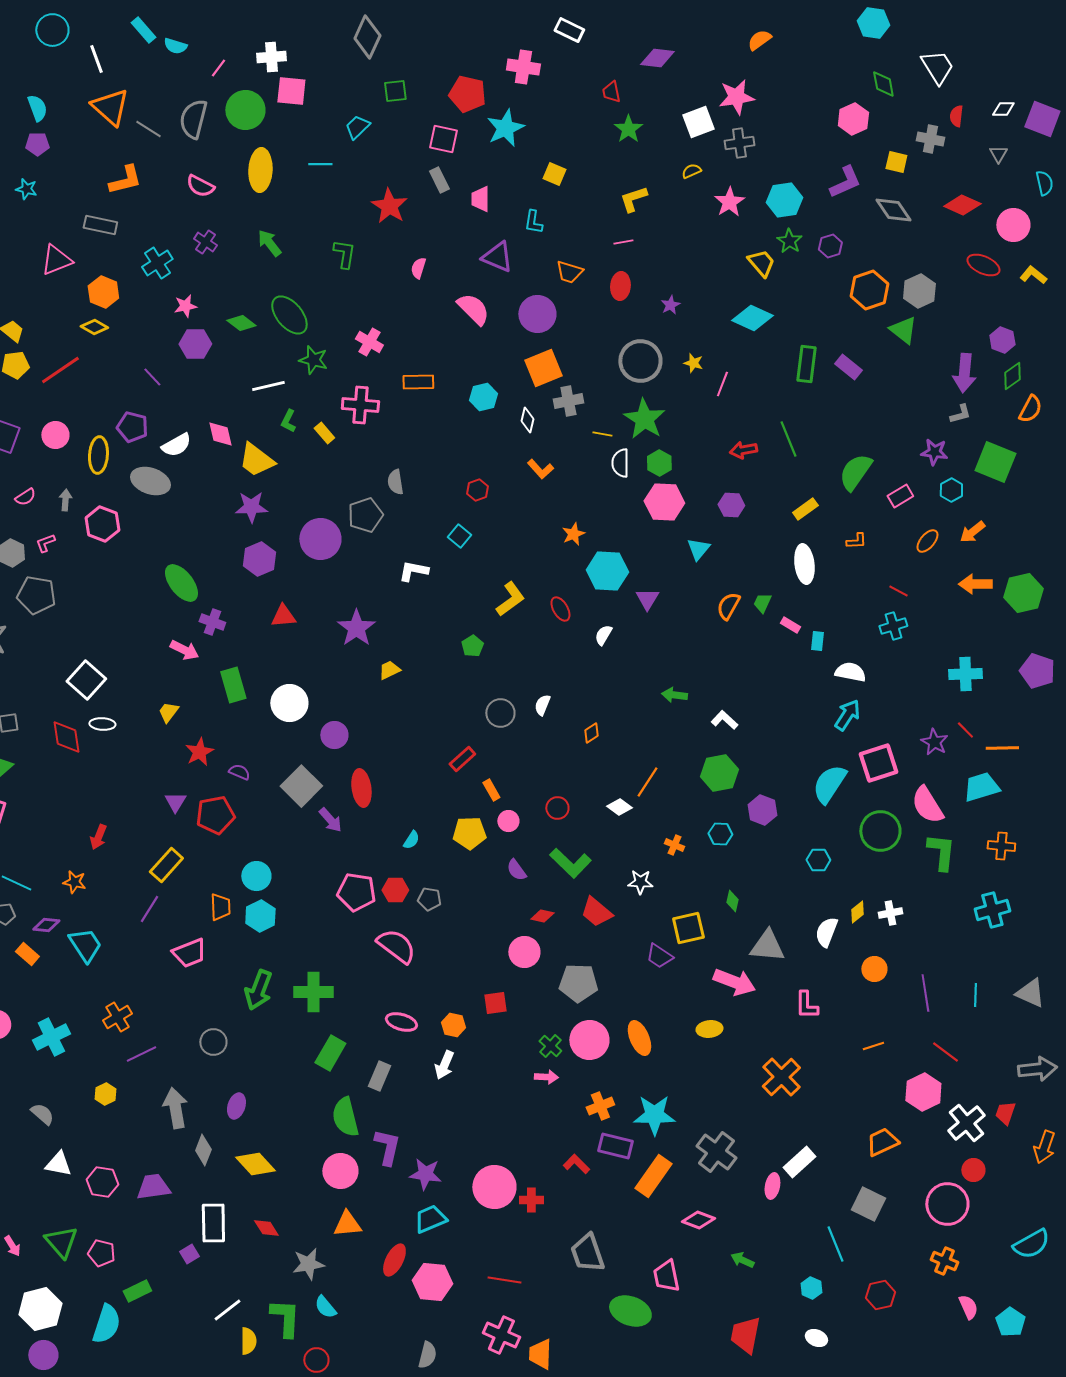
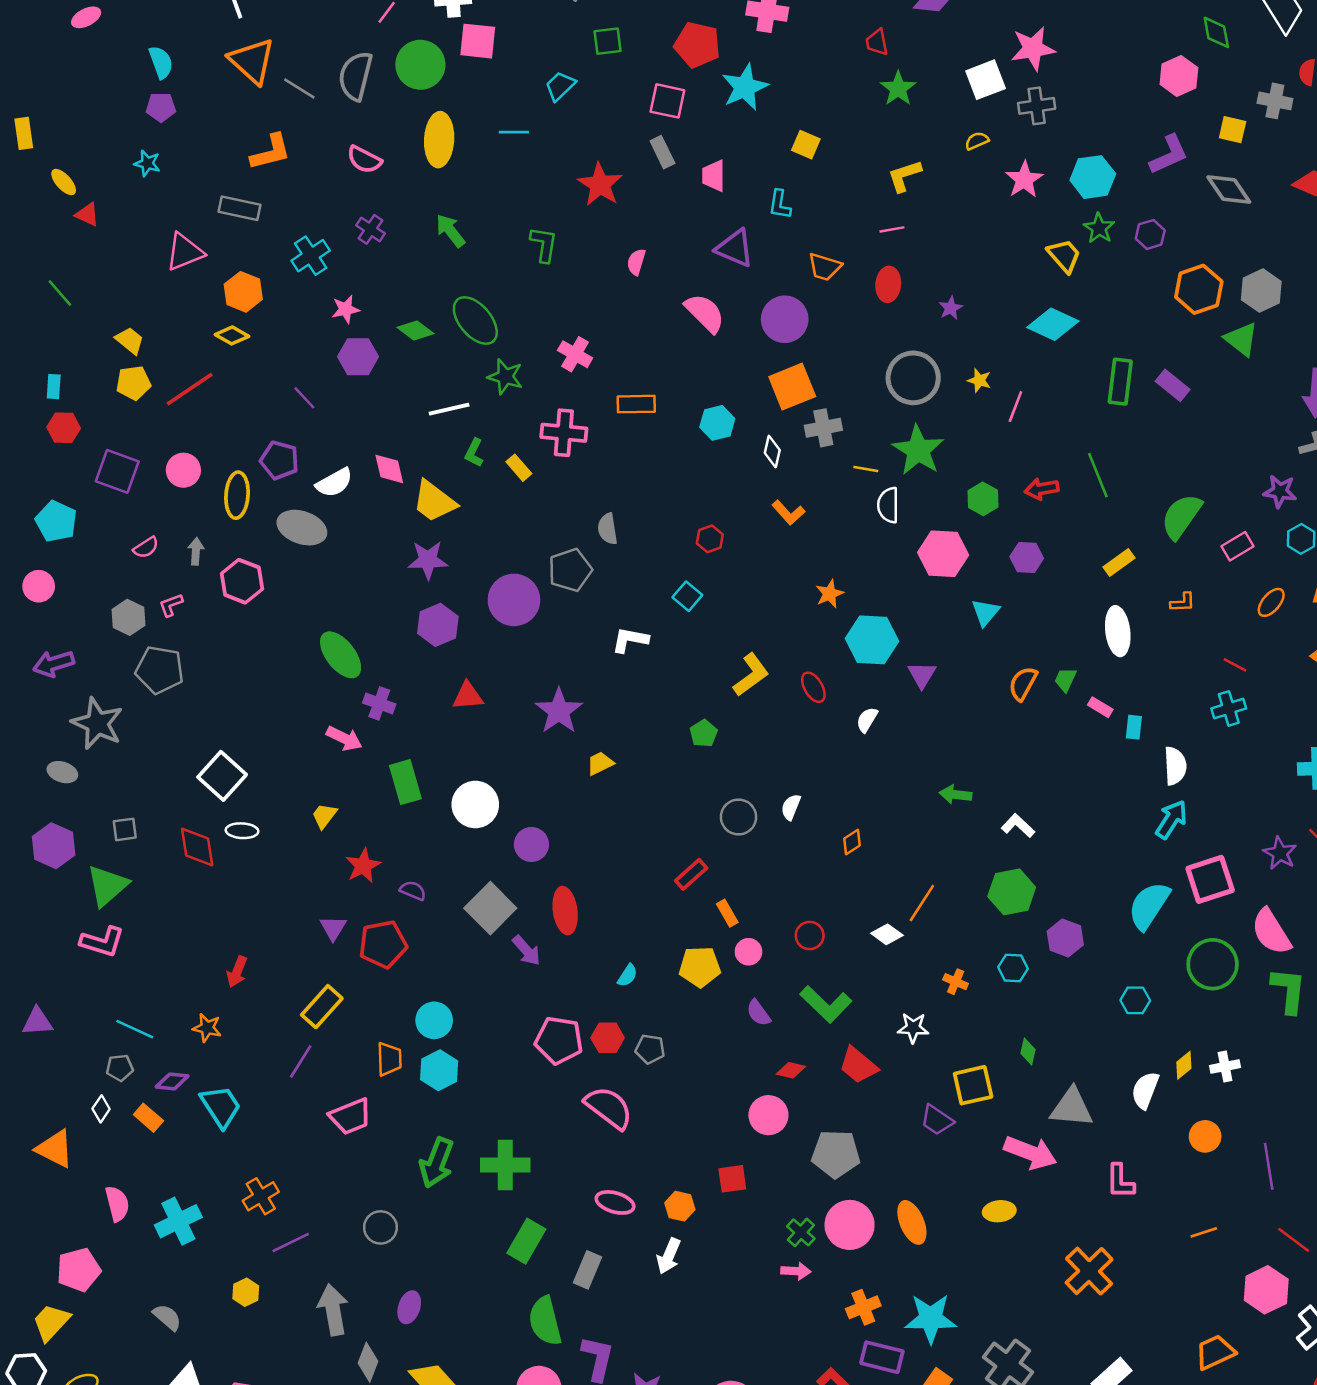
green hexagon: (659, 463) -> (983, 499), moved
white semicircle: (850, 672) -> (1175, 766), turned 76

